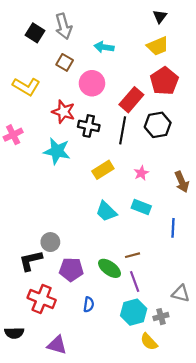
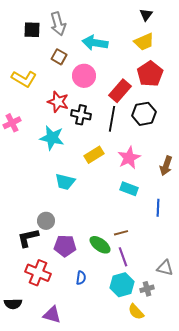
black square: (35, 33) -> (32, 30), turned -30
cyan arrow: (104, 47) -> (95, 43), size x1.4
pink star: (141, 173) -> (129, 158), size x1.6
brown arrow: (182, 182) -> (166, 166), turned 42
cyan trapezoid: (106, 211) -> (65, 182), moved, turned -30

